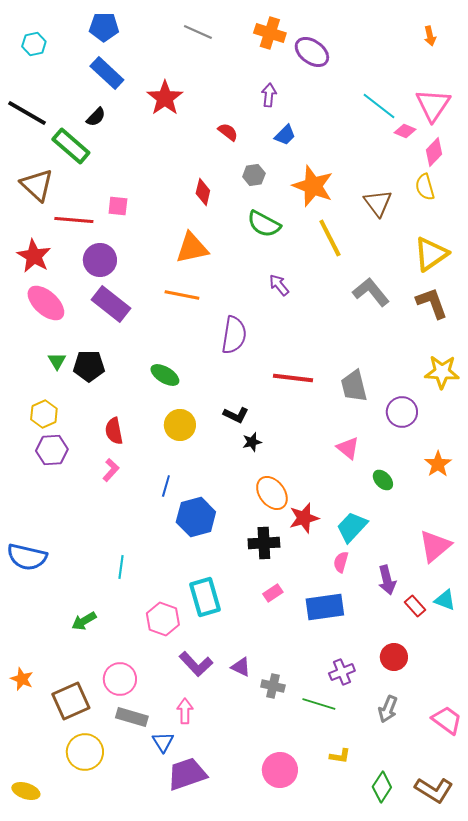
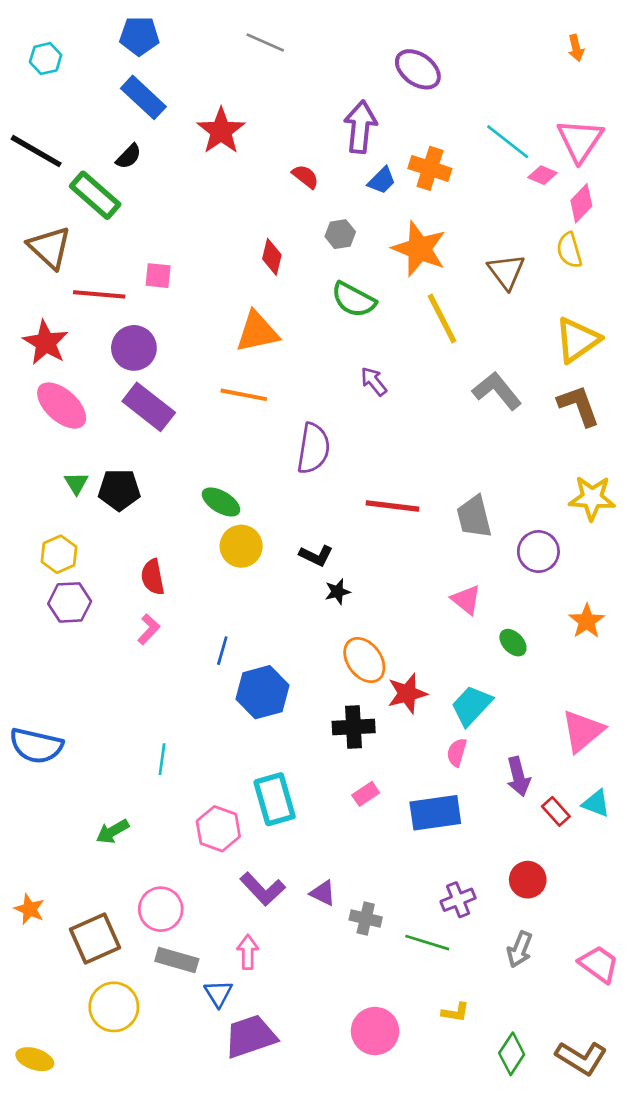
orange cross: (270, 33) -> (430, 168), moved
purple arrow: (269, 95) -> (360, 127), size x1.6
yellow circle: (180, 425) -> (241, 546), moved

